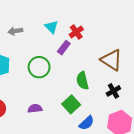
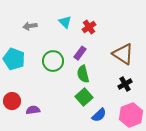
purple rectangle: (64, 48) -> (80, 53), moved
green semicircle: (82, 81) -> (83, 74), moved
purple semicircle: (35, 108) -> (33, 110), moved

